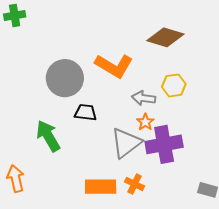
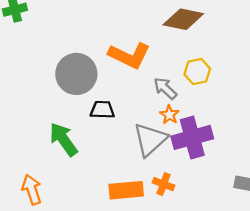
gray arrow: (144, 98) -> (165, 88), turned 40

